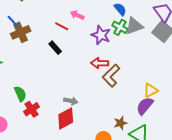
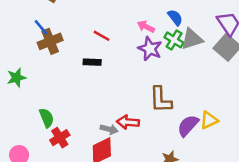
pink arrow: (77, 15) -> (146, 27), moved
black rectangle: (55, 48) -> (92, 62), turned -48
red arrow: (100, 63) -> (128, 122), moved
brown L-shape: (111, 76) -> (161, 100), turned -50
purple semicircle: (145, 106) -> (188, 126), moved

